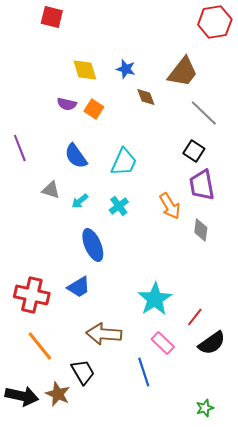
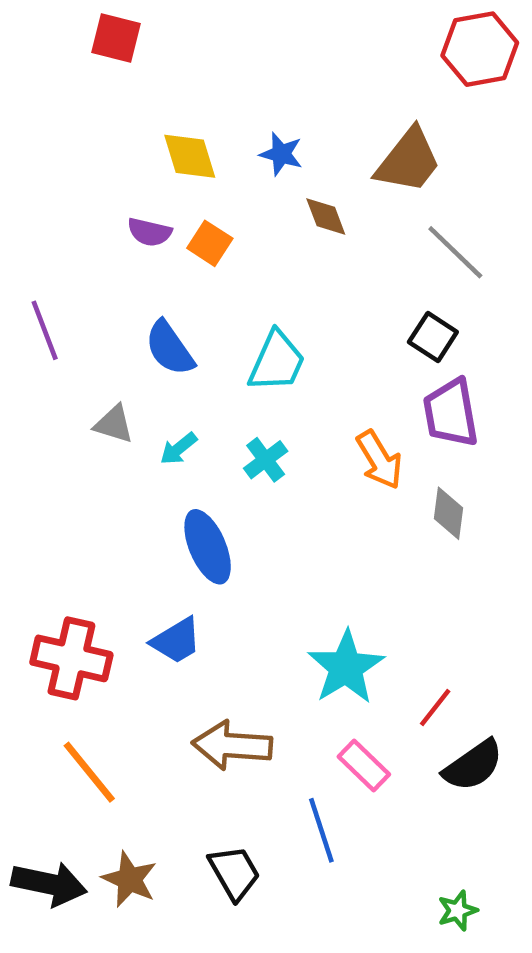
black trapezoid: (83, 372) -> (234, 873), moved

